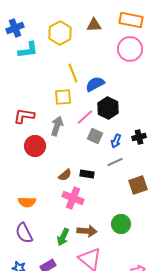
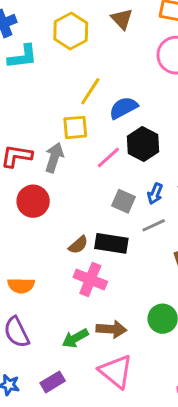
brown triangle: (94, 25) -> (122, 19), turned 49
yellow line: (73, 73) -> (90, 91), turned 54
gray arrow: (57, 126) -> (54, 158), moved
gray square: (95, 136) -> (123, 201), moved
black rectangle: (87, 174) -> (111, 243), size x1.5
green arrow: (63, 237) -> (75, 338), turned 36

